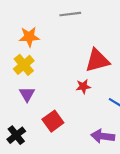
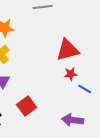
red star: (83, 86) -> (71, 74), moved

